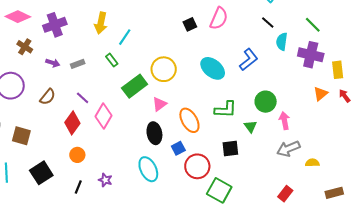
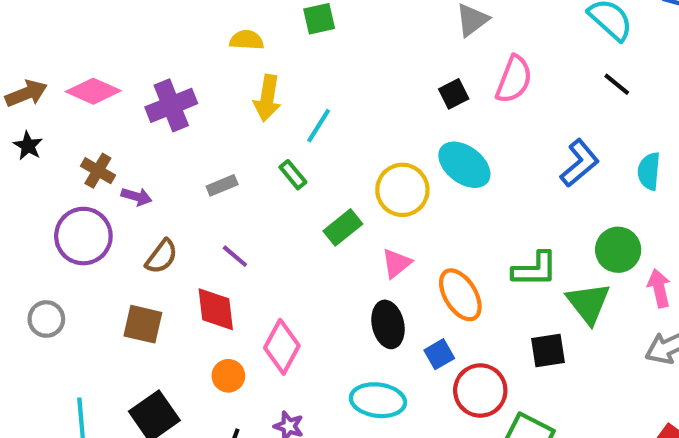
cyan semicircle: (282, 42) -> (649, 171), moved
brown cross: (25, 47) -> (98, 171), moved
purple arrow: (53, 63) -> (137, 197), moved
cyan ellipse: (213, 68) -> (464, 165), moved
green rectangle: (135, 86) -> (343, 227), size x0.7
pink diamond: (103, 116) -> (282, 347), moved
red diamond: (72, 123) -> (216, 309), turned -40
green triangle: (250, 127) -> (588, 303), size x1.6
brown square: (21, 136) -> (143, 324), moved
cyan ellipse: (148, 169) -> (378, 400), turned -55

